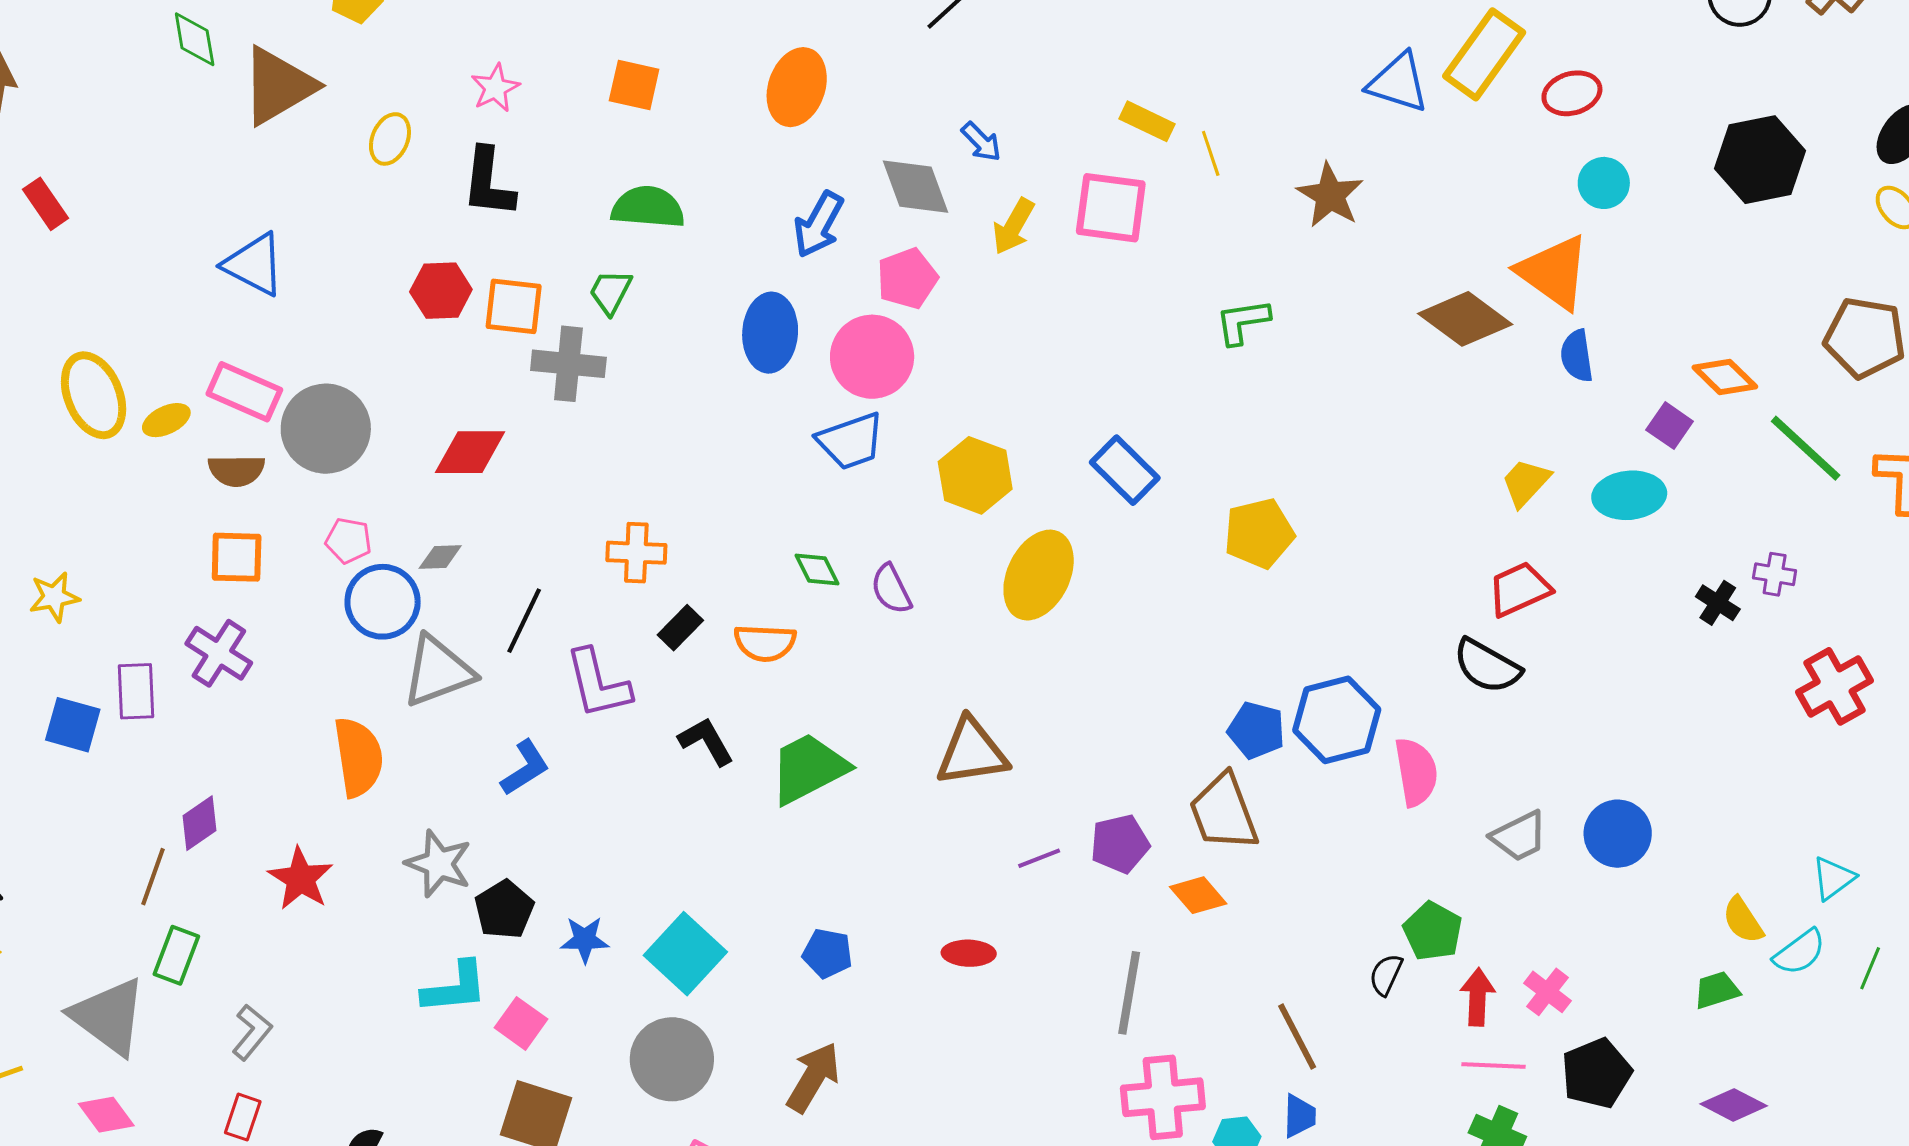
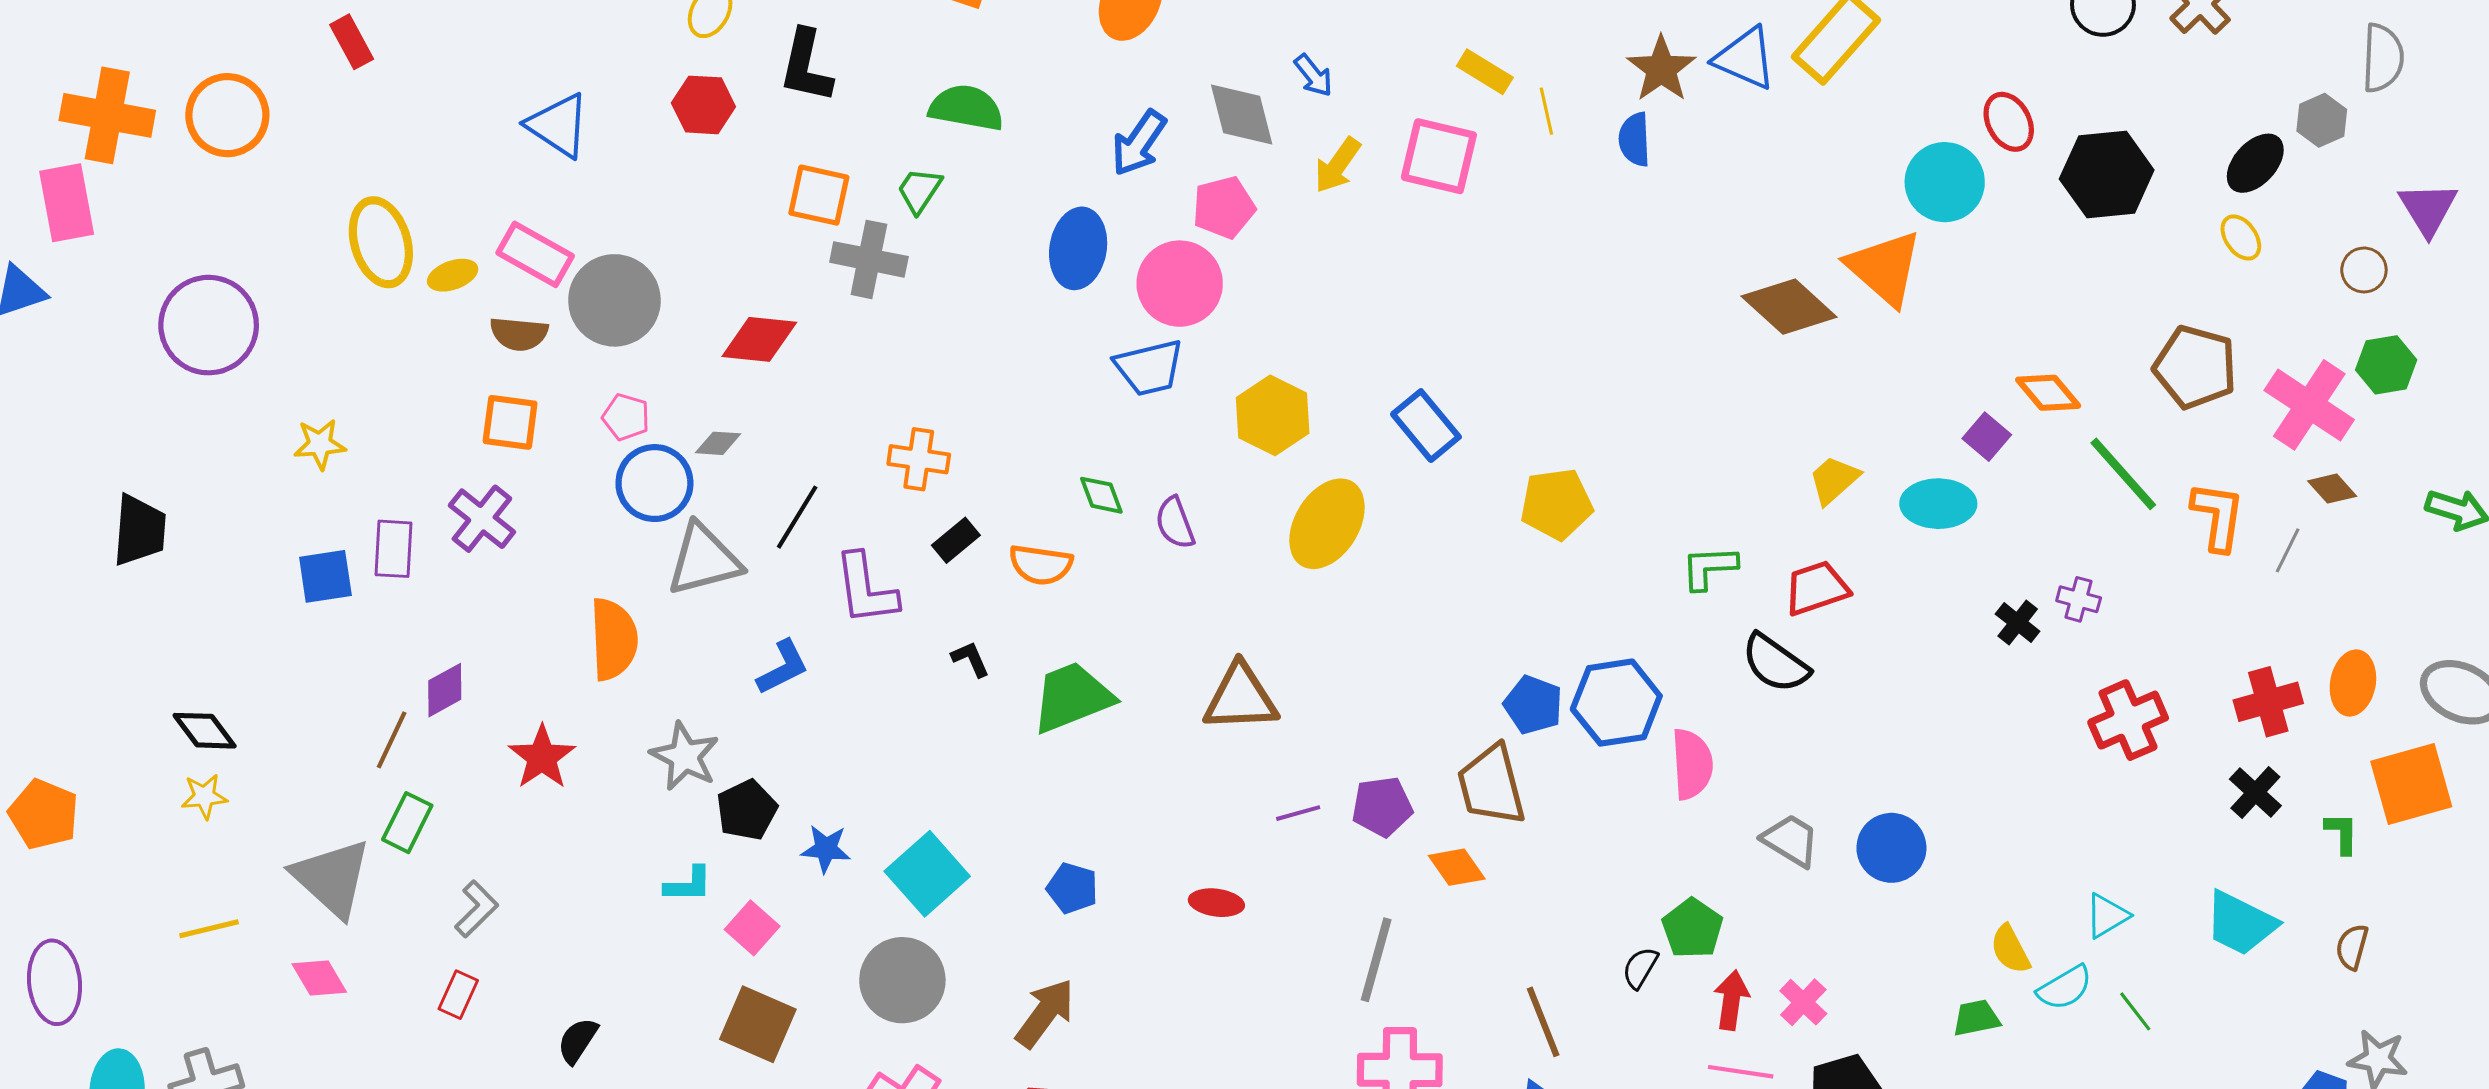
red ellipse: (1572, 93) -> (2009, 122), moved, turned 72
cyan circle: (1604, 183) -> (1945, 182), size x1.5
brown star: (1330, 195) -> (1661, 69), moved
red hexagon: (441, 291) -> (703, 105), moved
green L-shape: (1243, 322) -> (1709, 568), moved
blue semicircle: (1577, 356) -> (1635, 139), moved
blue square: (73, 725) -> (325, 576), turned -30
black L-shape: (706, 741) -> (970, 659), size x0.7
gray trapezoid: (1519, 836) -> (1791, 840), turned -128
green line: (1870, 968) -> (2135, 1011), turned -66
cyan L-shape: (455, 988) -> (688, 885), size x0.7

